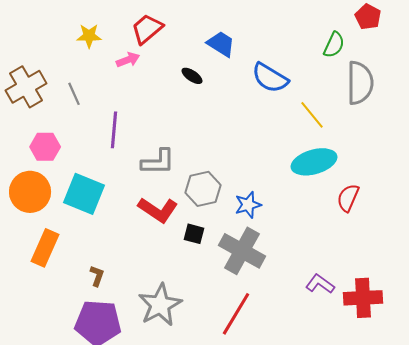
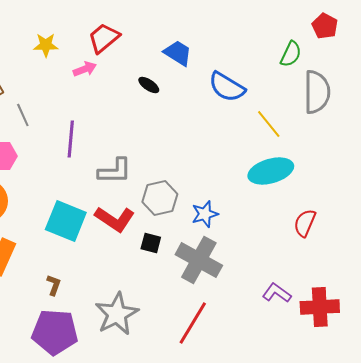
gray line: (74, 94) -> (23, 115), moved
cyan square: (84, 194) -> (66, 221), moved
red semicircle: (348, 198) -> (305, 223), moved

